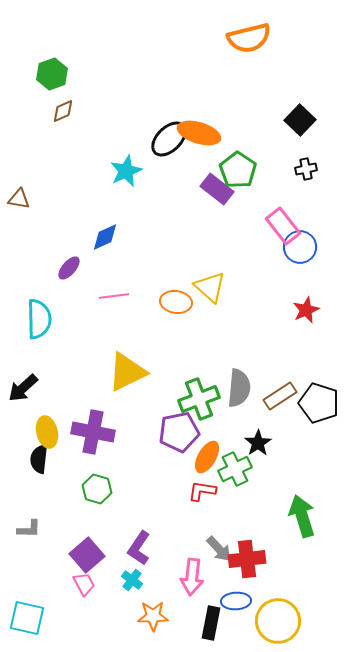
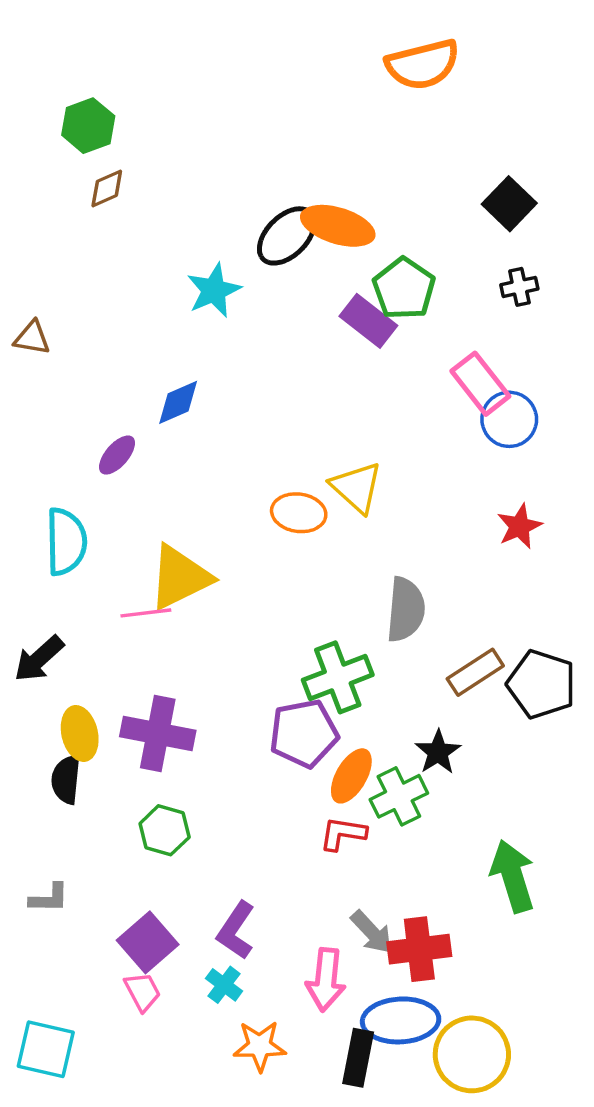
pink line: (114, 296) -> (146, 613), moved
yellow triangle: (127, 372) -> (180, 577), moved
gray semicircle: (239, 388) -> (406, 610), moved
blue ellipse: (236, 601) -> (401, 1020), size x1.5

